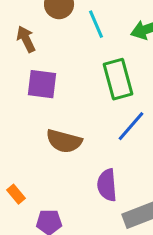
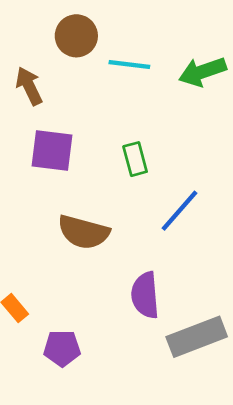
cyan line: (96, 24) -> (129, 64), turned -60
green rectangle: (118, 79) -> (135, 159), moved, size x0.6

